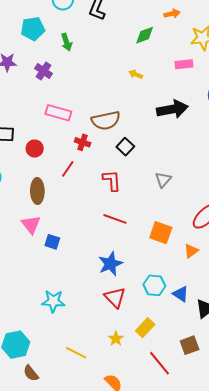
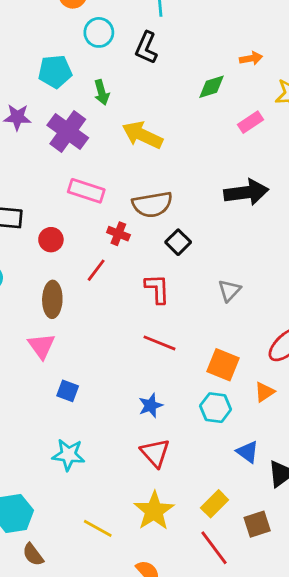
pink rectangle: (184, 64) -> (250, 122), moved, turned -30
purple cross: (44, 71) -> (68, 131), size x1.6
yellow arrow: (136, 74) -> (142, 135), moved, size x2.0
blue square: (52, 242) -> (68, 391), moved
blue star: (110, 264) -> (151, 405), size x0.7
cyan hexagon: (154, 285) -> (216, 408), moved
yellow rectangle: (145, 328) -> (215, 504), moved
yellow star: (116, 339) -> (154, 511), size x1.8

